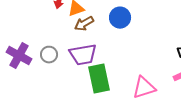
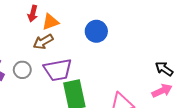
brown arrow: (84, 24) -> (43, 42), moved

